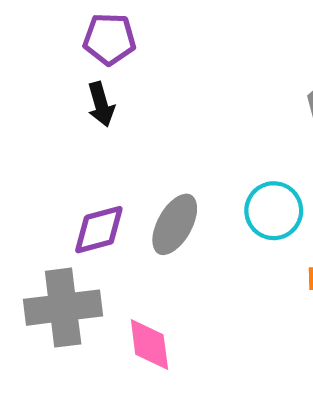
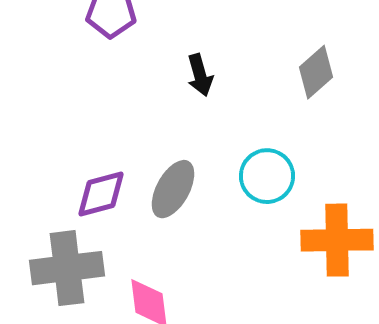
black arrow: (101, 104) -> (200, 75), moved

